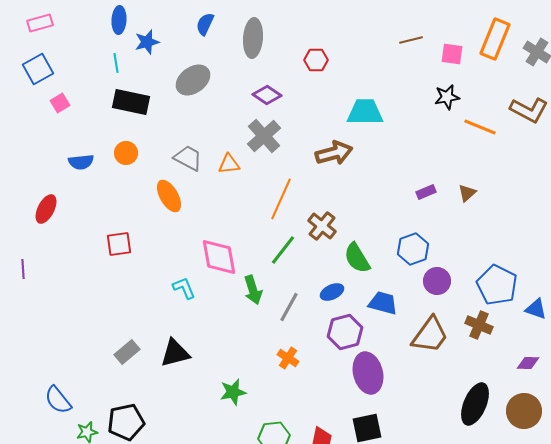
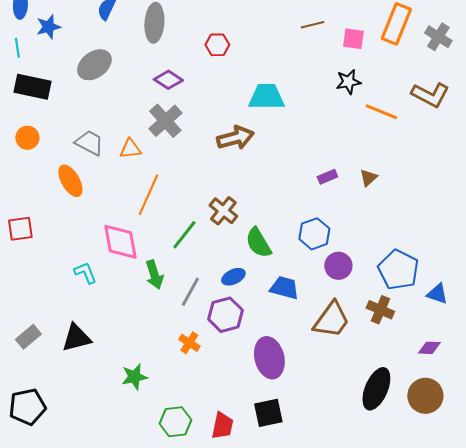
orange line: (281, 199) -> (148, 195), moved
purple hexagon: (345, 332) -> (225, 315), moved

